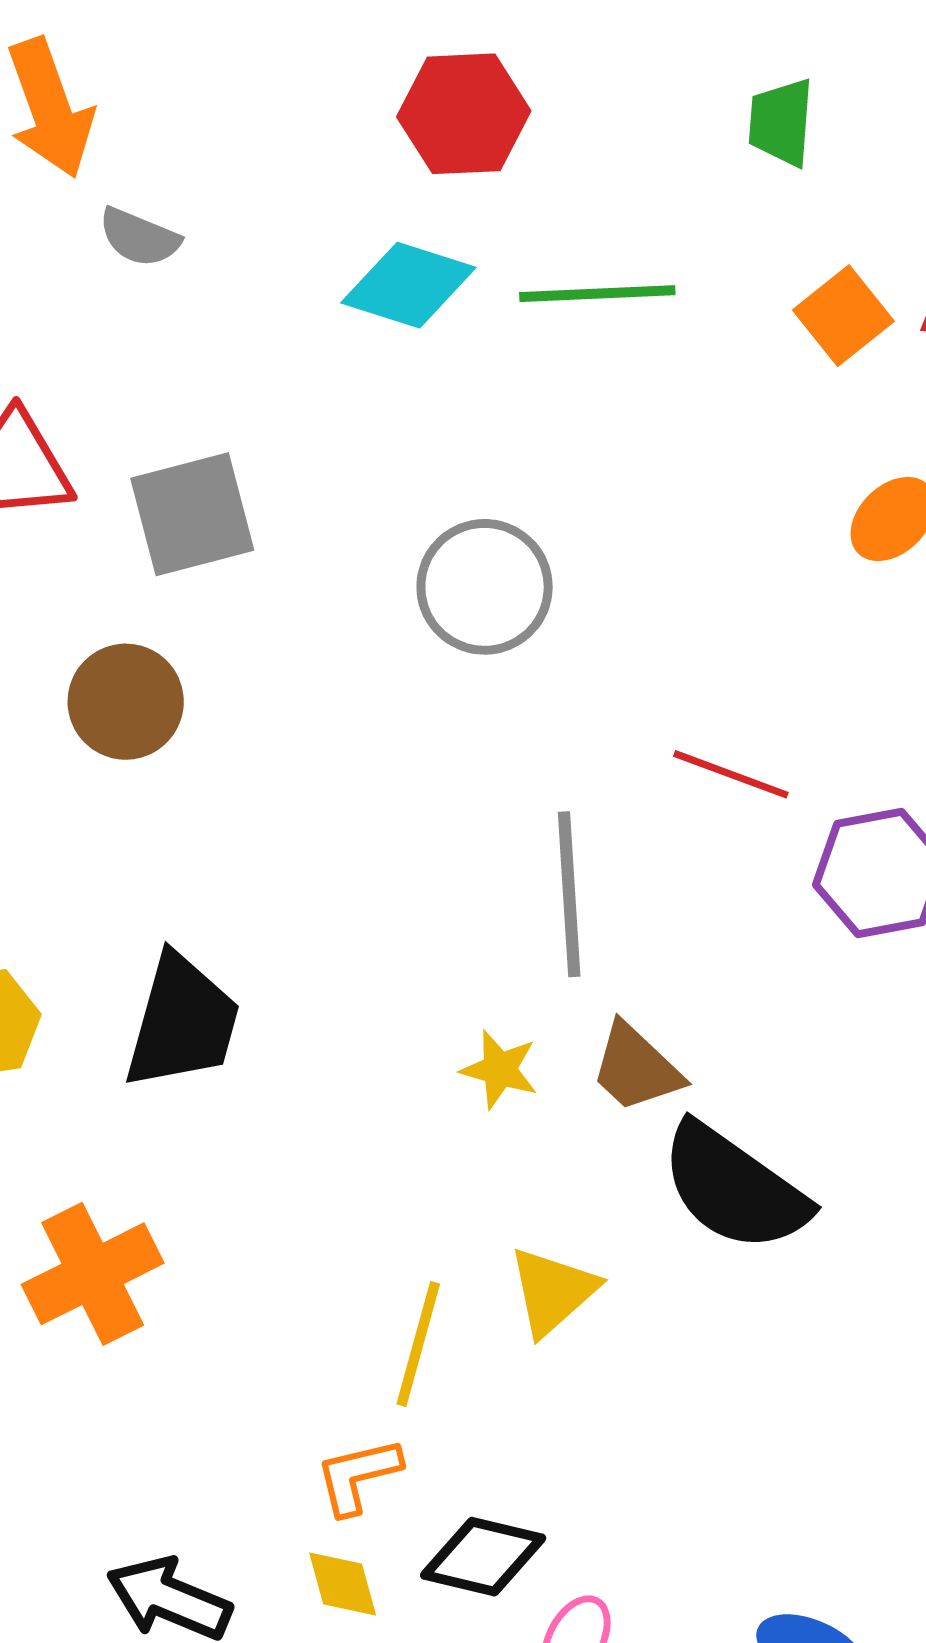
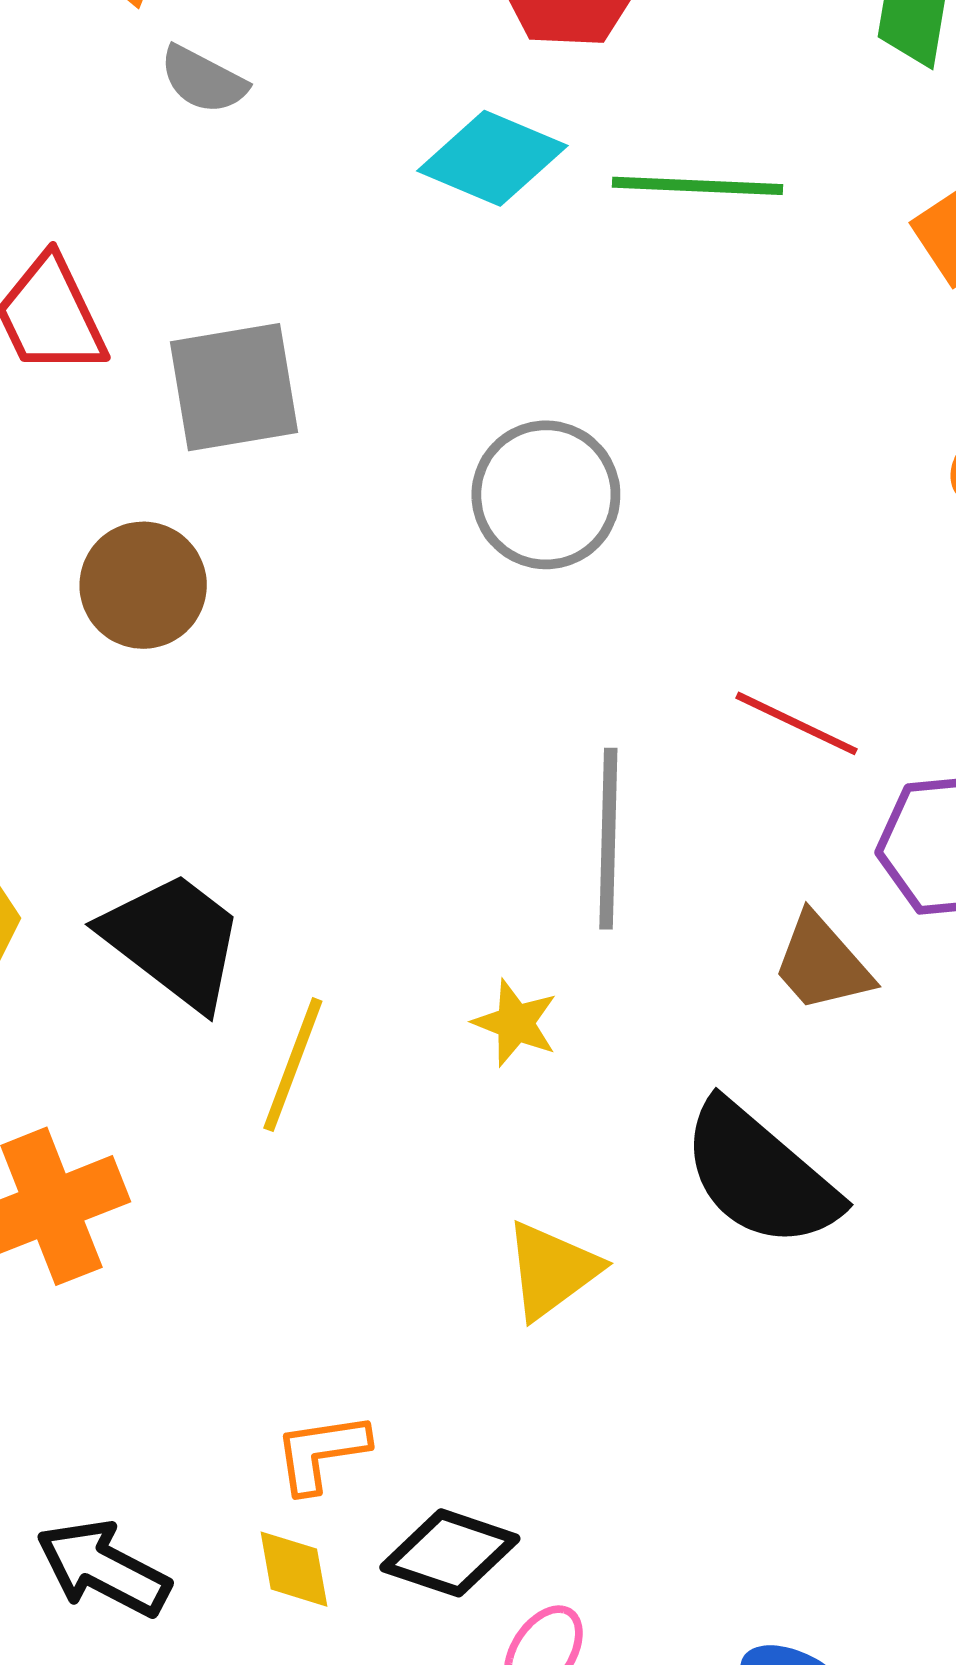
black trapezoid: (182, 1022) -> (174, 940), turned -73
brown trapezoid: (636, 1068) -> (822, 963), moved
yellow line: (418, 1344) -> (293, 1065), moved

